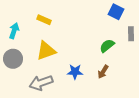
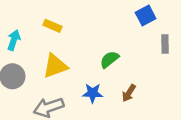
blue square: (116, 12) -> (146, 16), turned 35
green semicircle: (107, 46) -> (109, 59), moved

